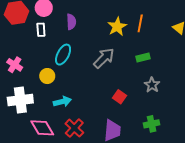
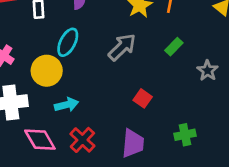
green rectangle: (143, 58) -> (174, 47), turned -32
yellow circle: (47, 76) -> (47, 71), size x1.5
gray star: (152, 85) -> (208, 70), moved

